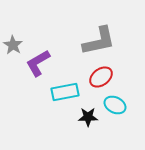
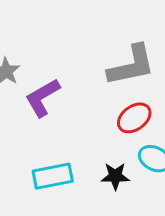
cyan rectangle: (65, 92) -> (53, 176), moved

